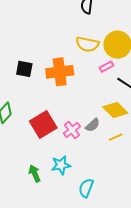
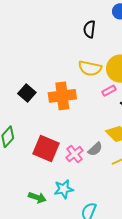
black square: (24, 69) -> (27, 93), turned 30
red square: (43, 124) -> (46, 149), turned -36
green arrow: (35, 173) -> (37, 197), turned 132

